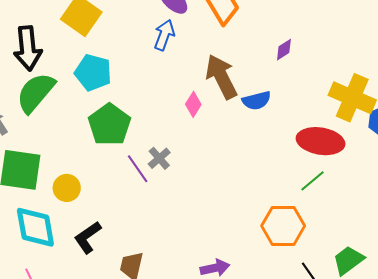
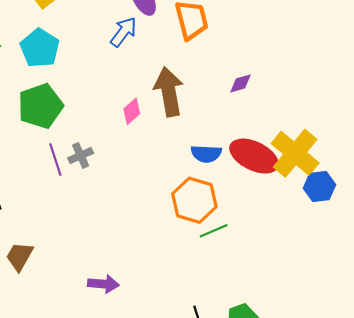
blue semicircle: (256, 101) -> (206, 154), moved
red ellipse: (321, 141) -> (254, 156), moved
green line: (313, 181) -> (214, 231), moved
orange hexagon: (283, 226) -> (194, 200), moved

